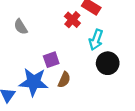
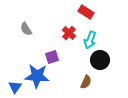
red cross: (72, 20) -> (69, 33), moved
brown semicircle: (64, 80) -> (86, 82), moved

